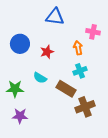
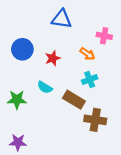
orange arrow: (78, 48) -> (87, 54), turned 136
brown cross: (85, 107) -> (95, 120), turned 30
purple star: (20, 116) -> (18, 142), moved

